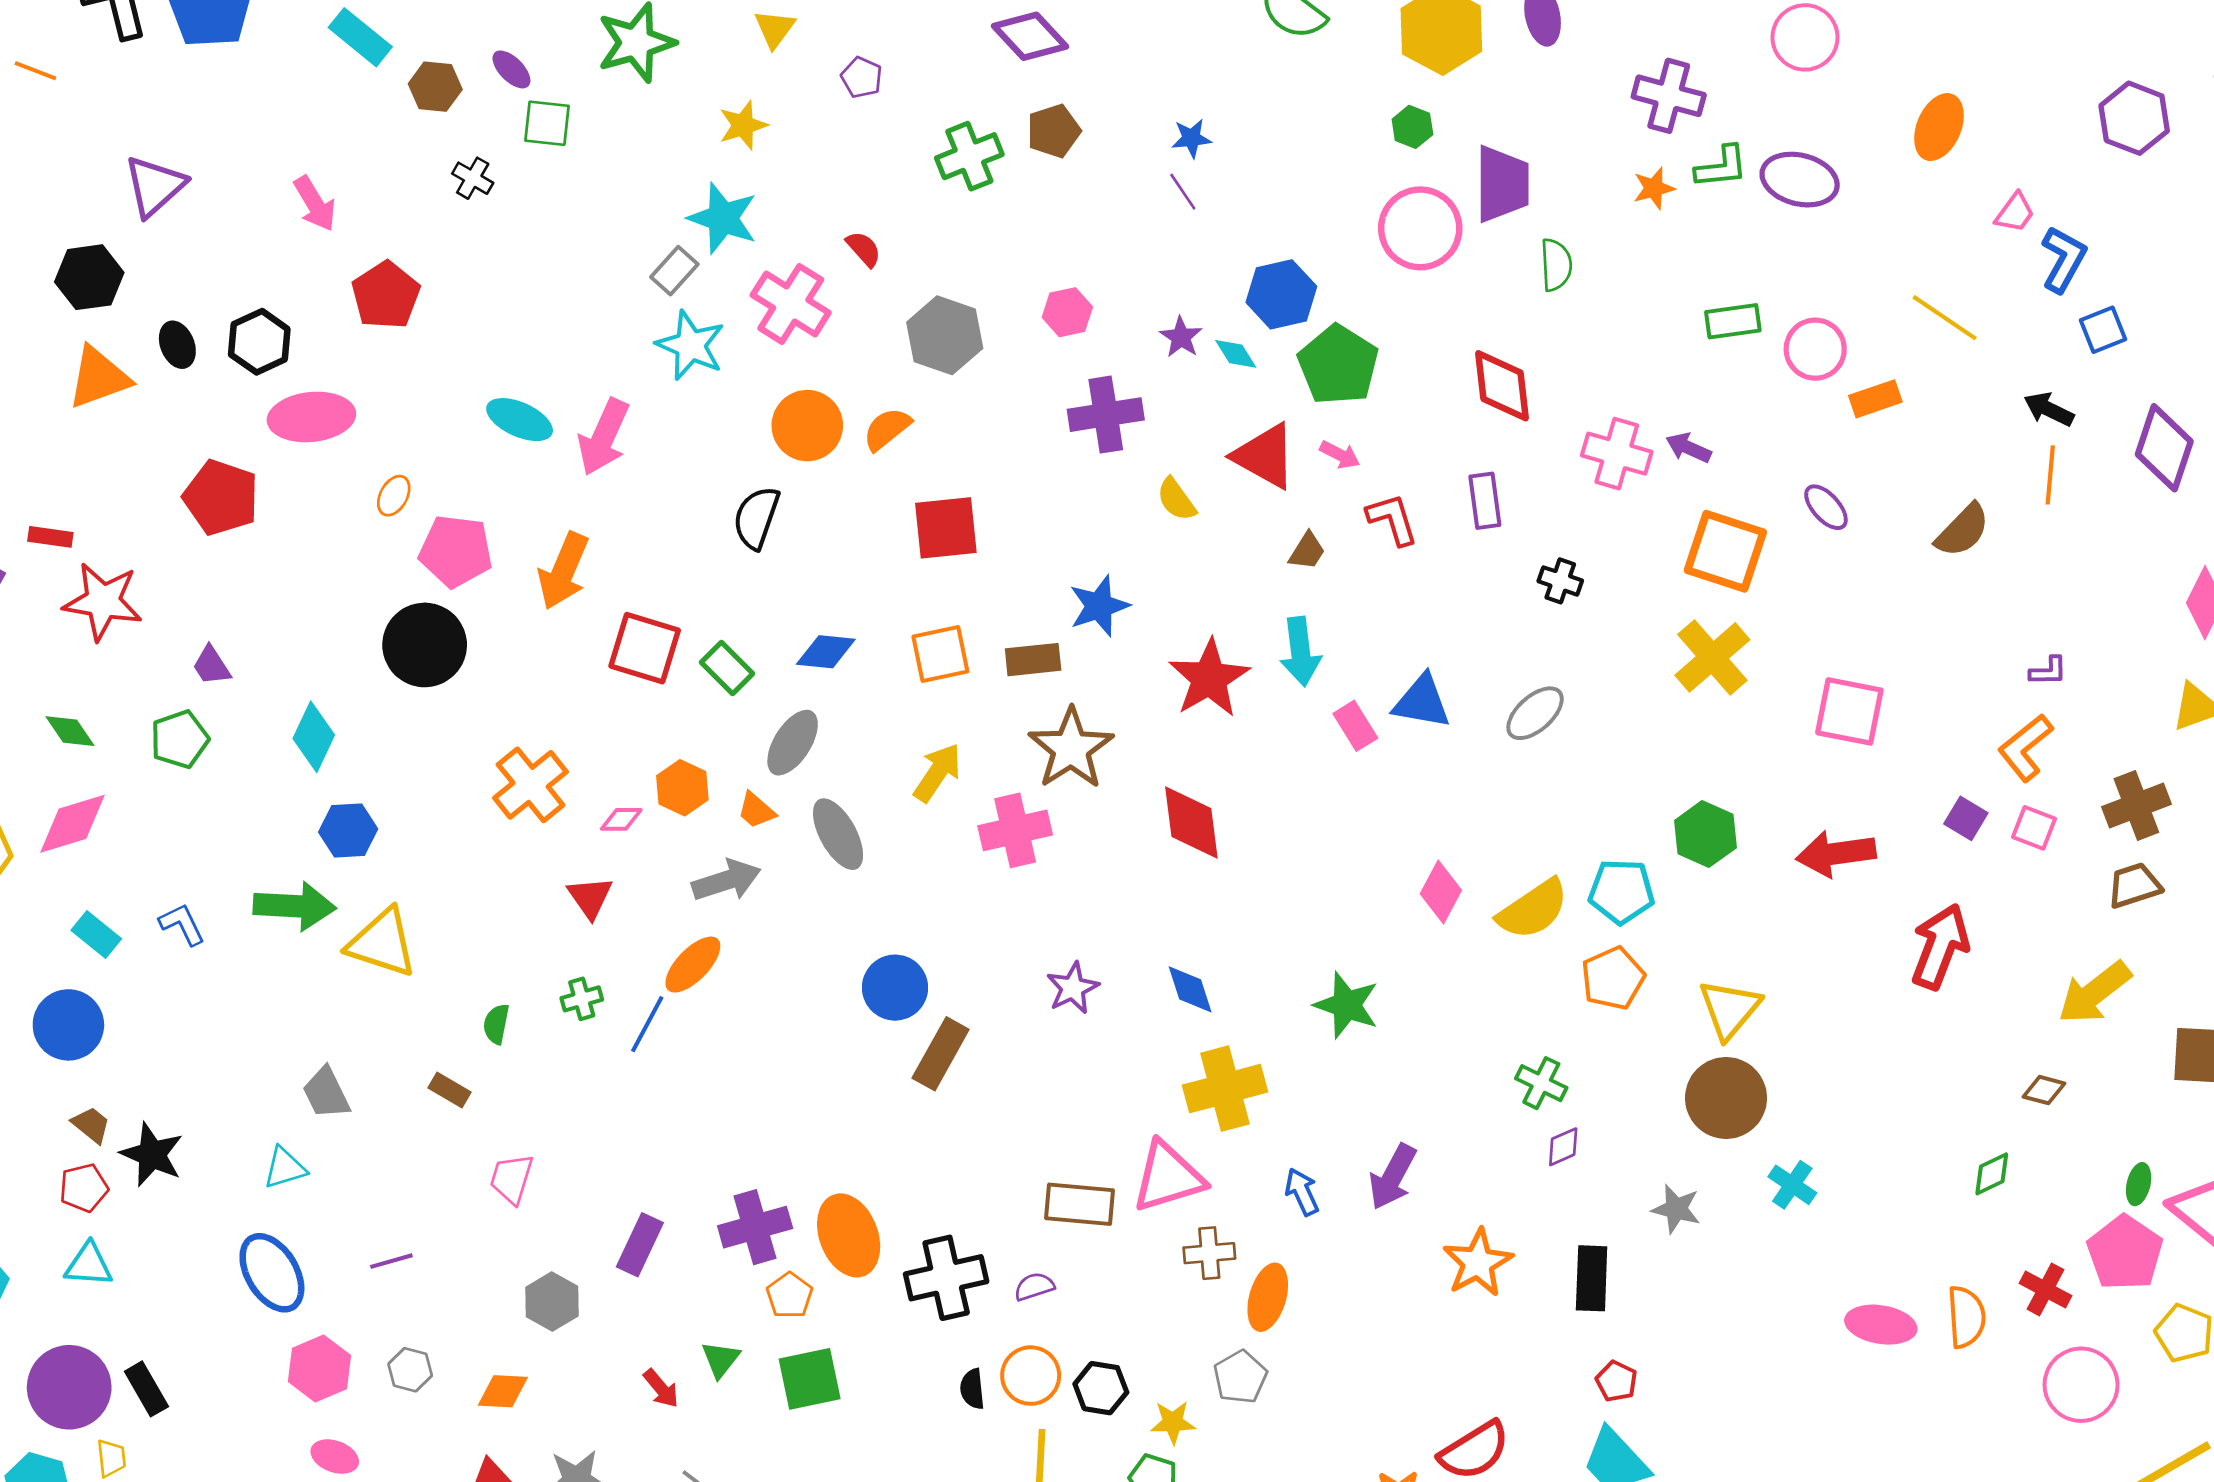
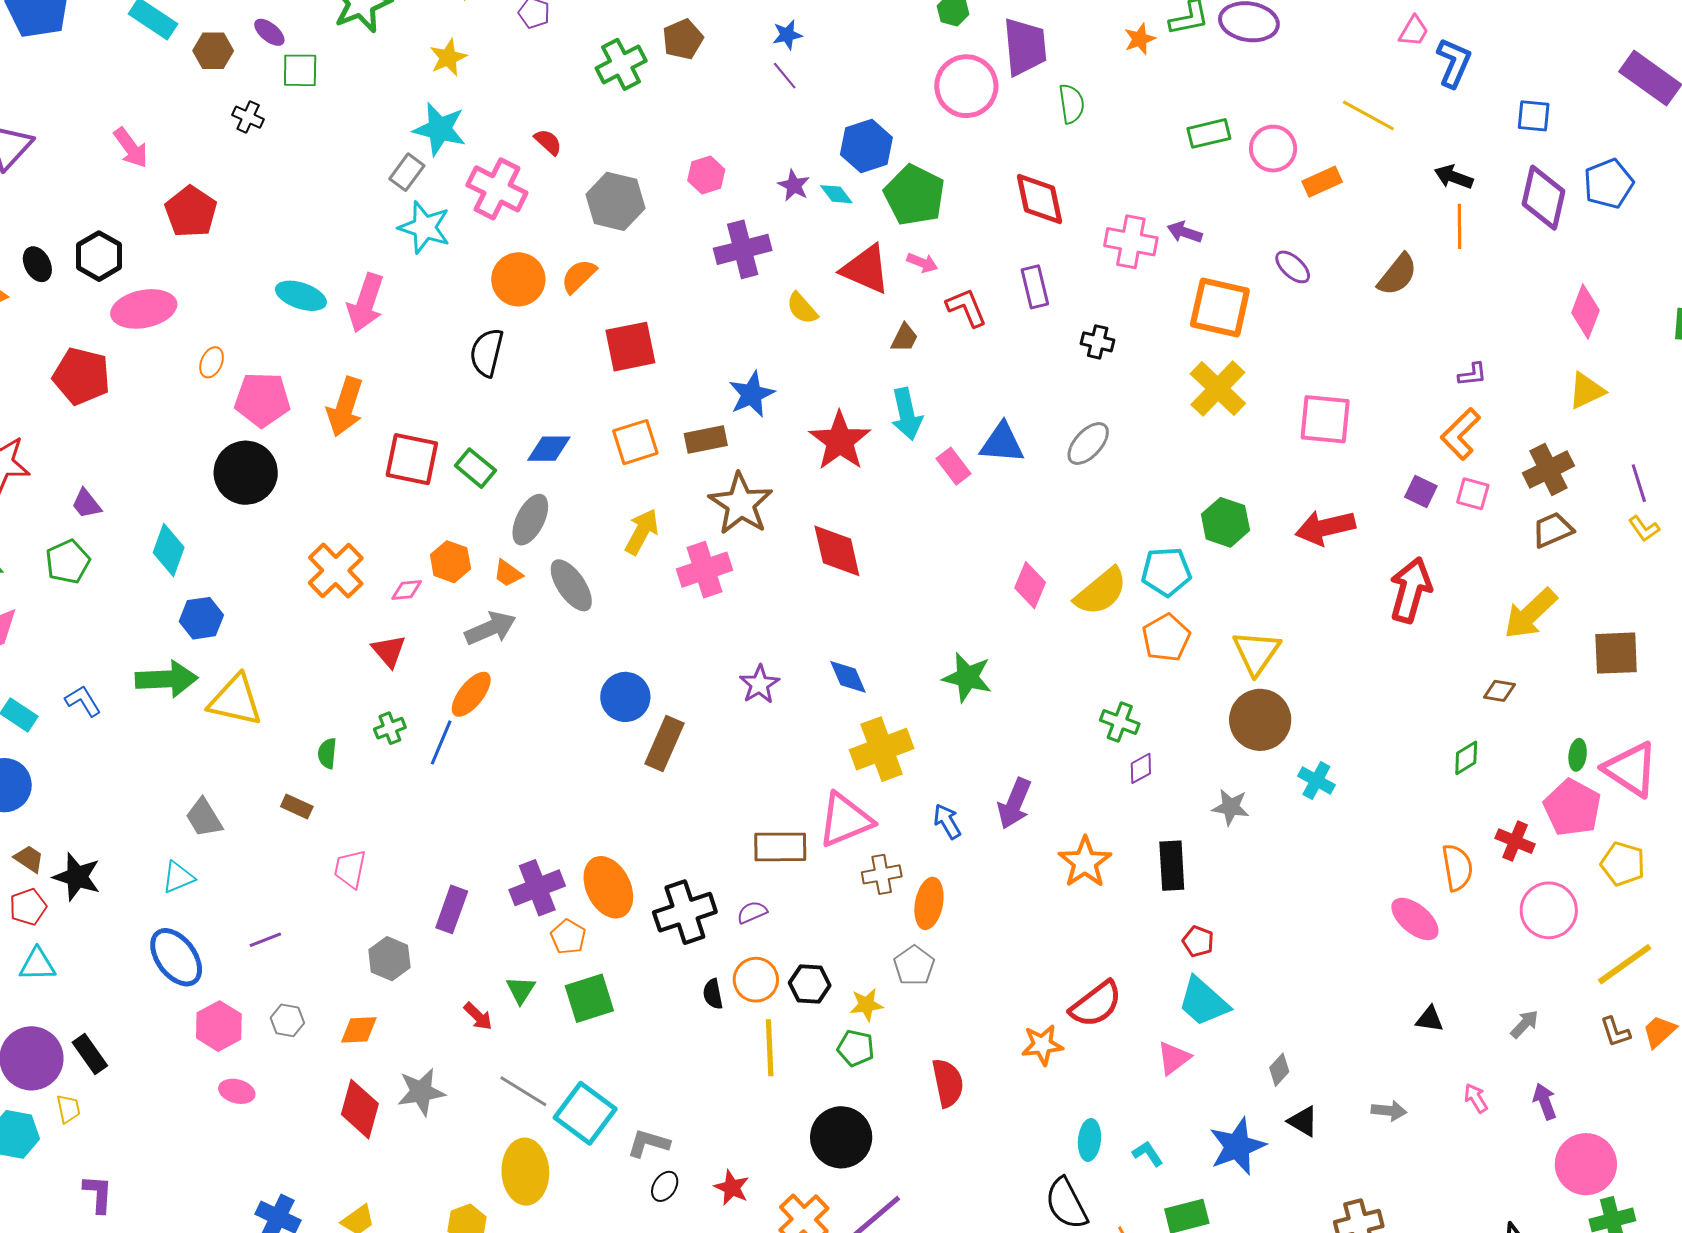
blue square: (2103, 330) -> (1534, 116), moved, turned 33
pink ellipse: (1881, 1325) -> (1415, 919), moved, turned 36

